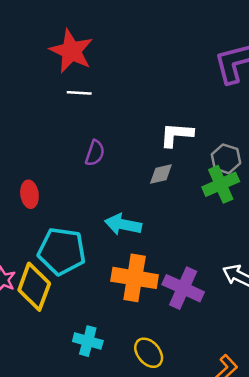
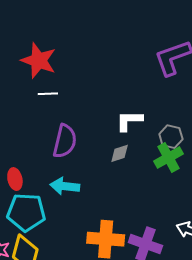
purple semicircle: (95, 153) -> (65, 141), size x1.6
cyan arrow: (123, 224) -> (65, 186), moved
cyan pentagon: (62, 251) -> (26, 212), moved

